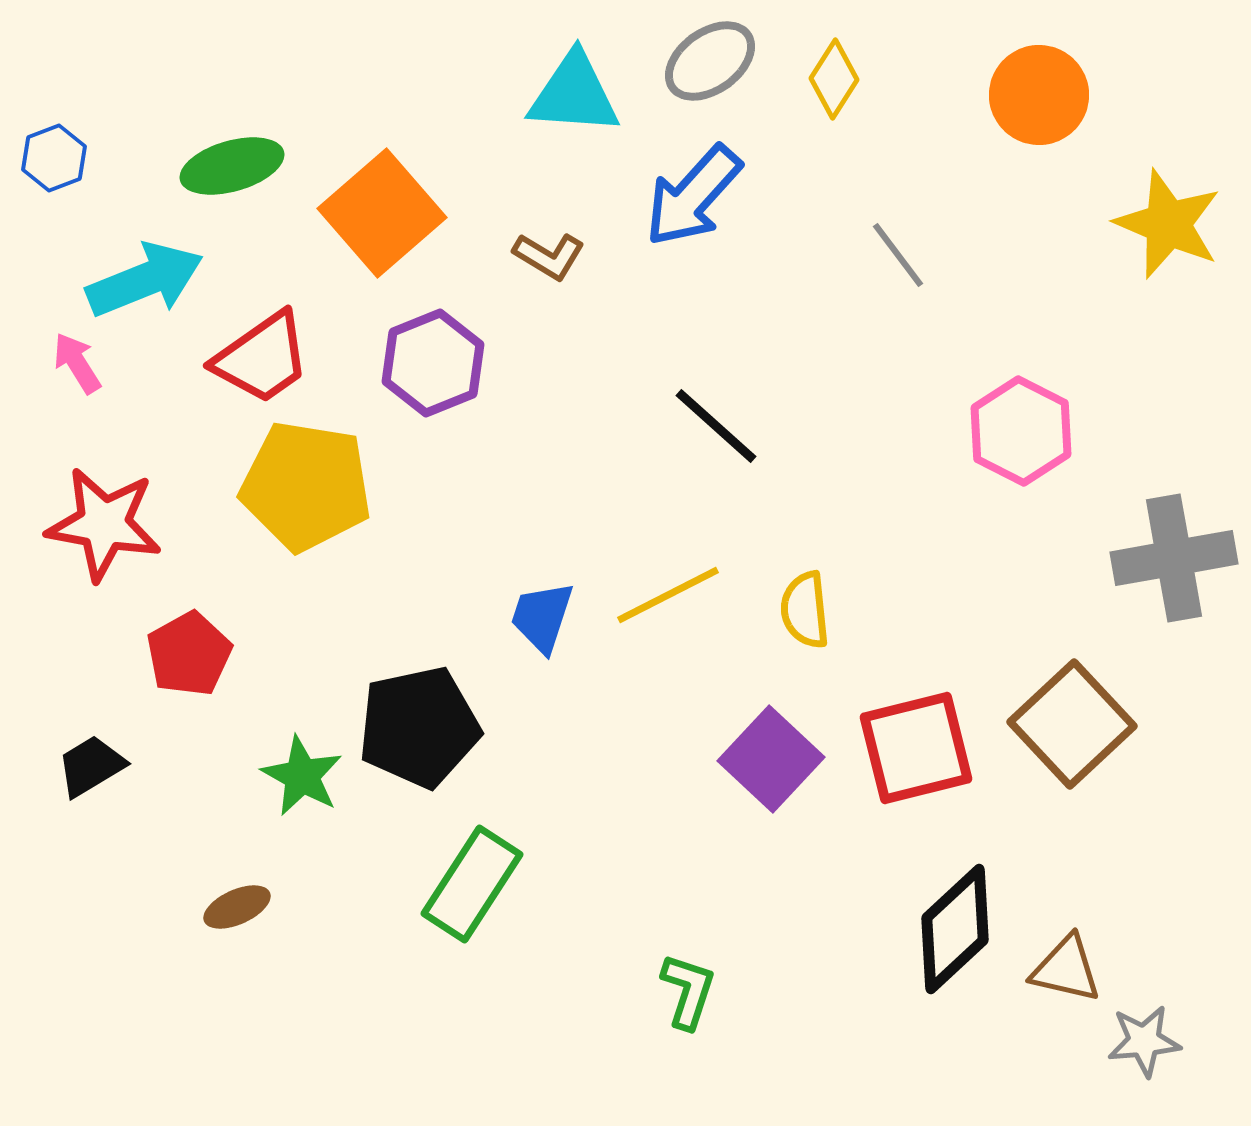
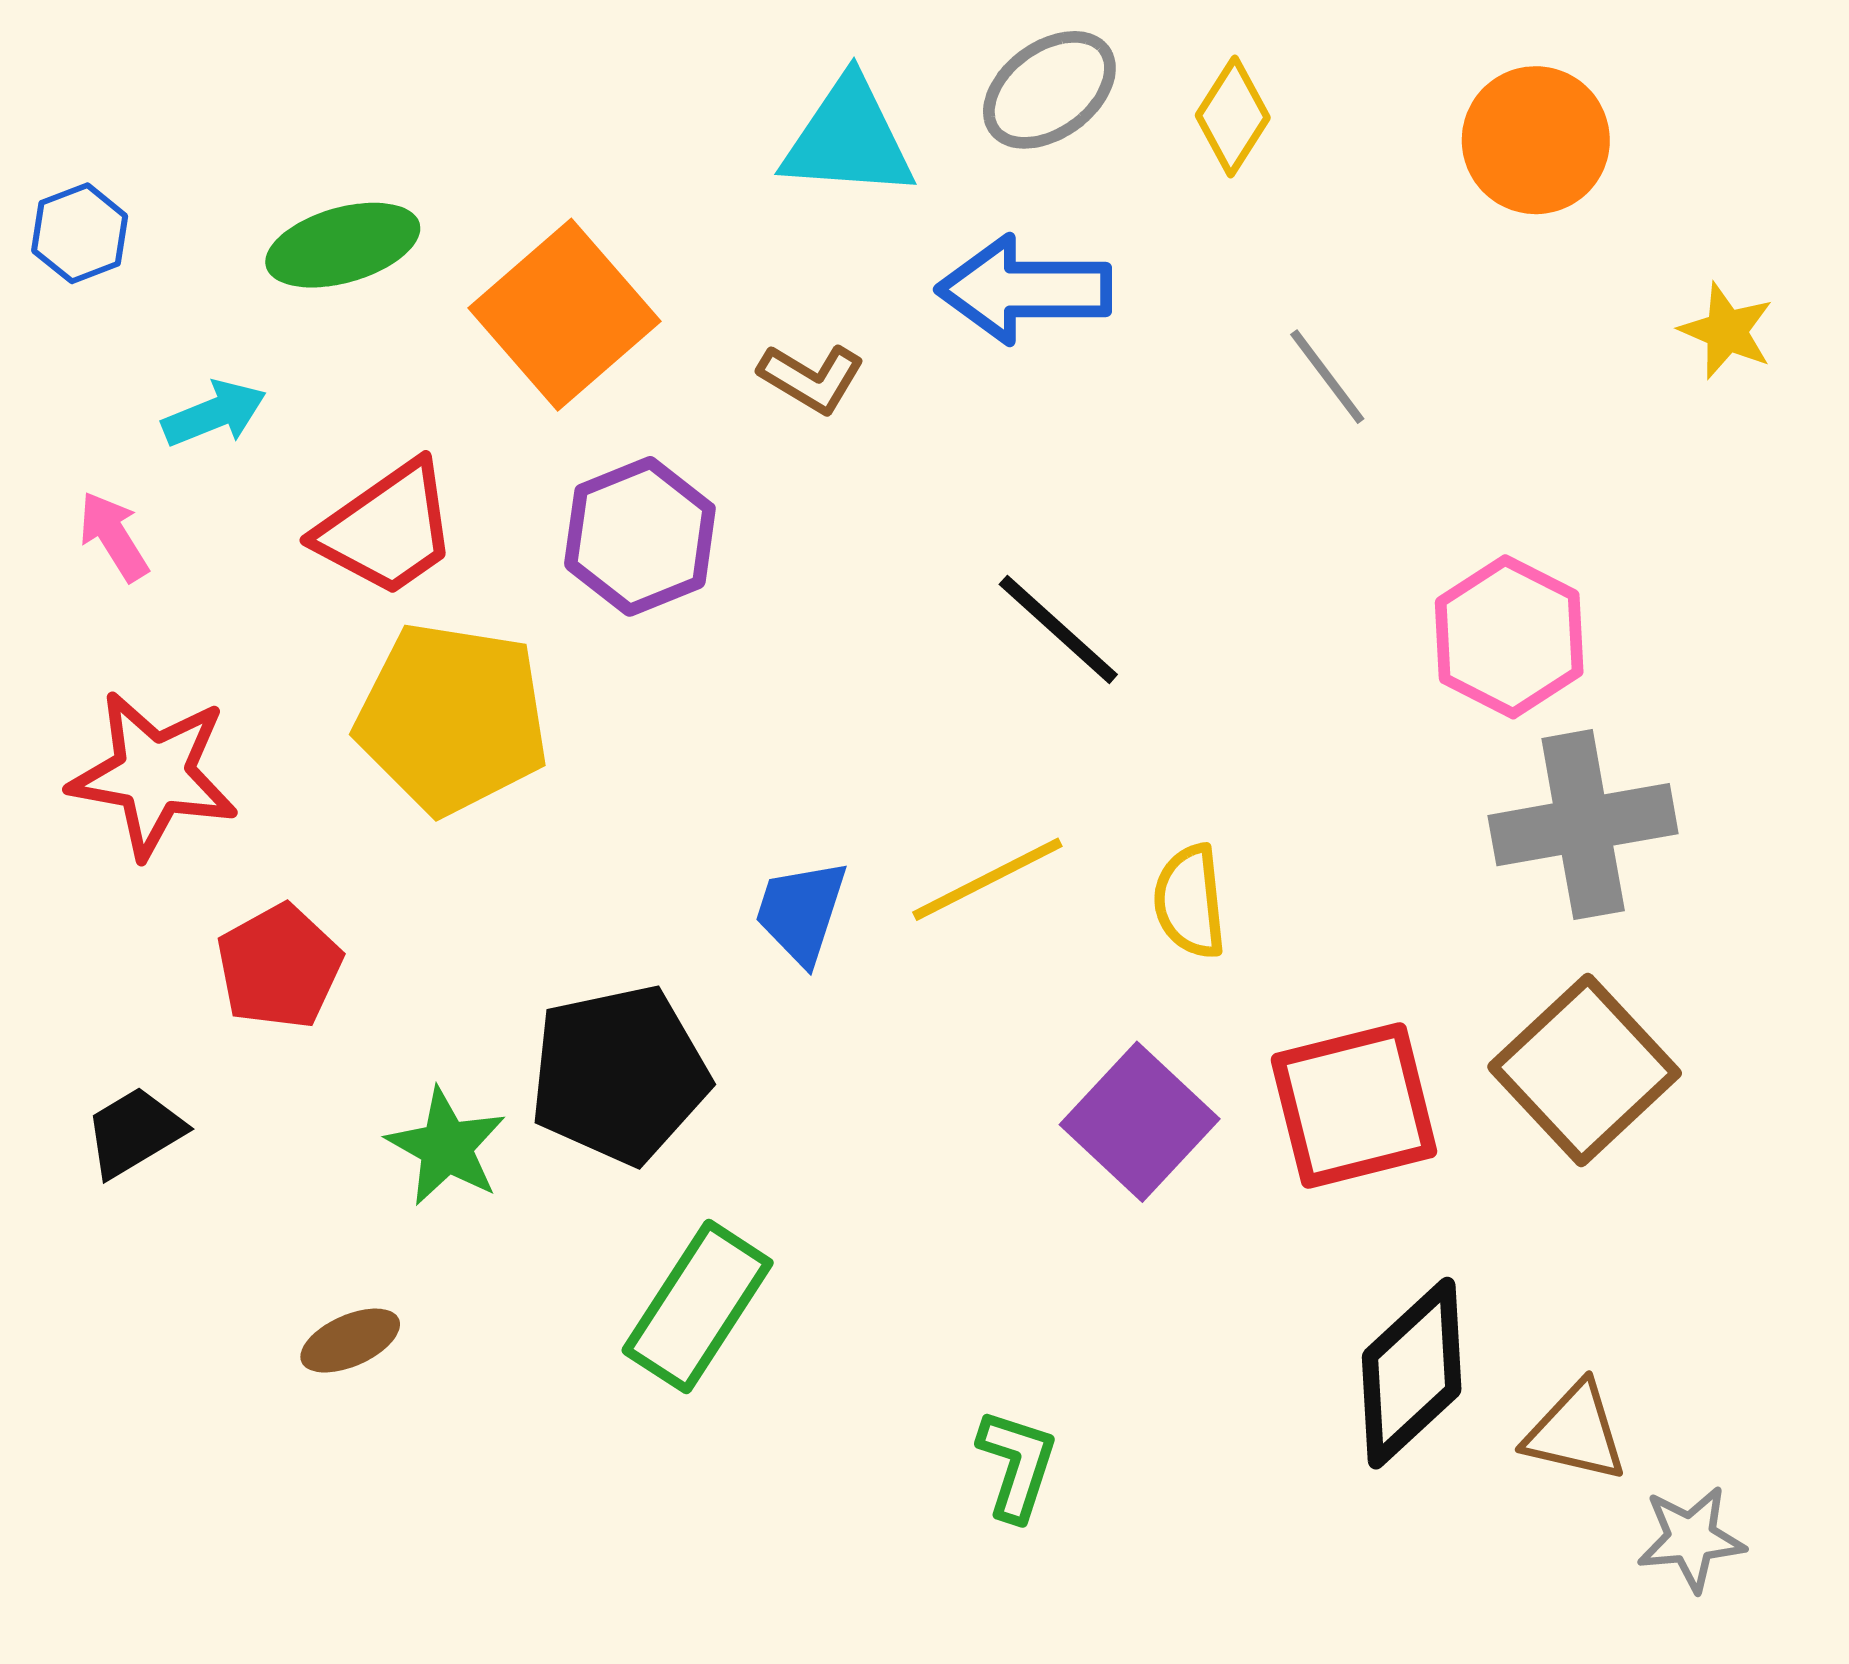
blue arrow: (693, 196) -> (1024, 289), turned 48
yellow star: (1168, 224) -> (1726, 331), size x0.6
cyan arrow: (145, 280) -> (214, 414), size x0.6
gray cross: (1174, 558) -> (1583, 825), moved

